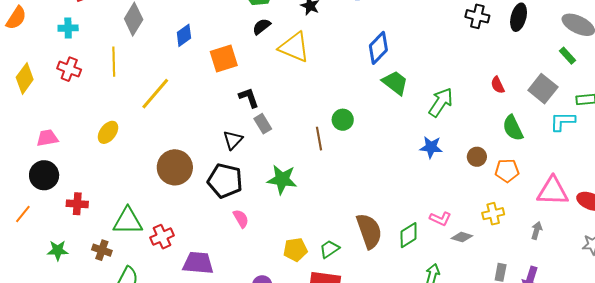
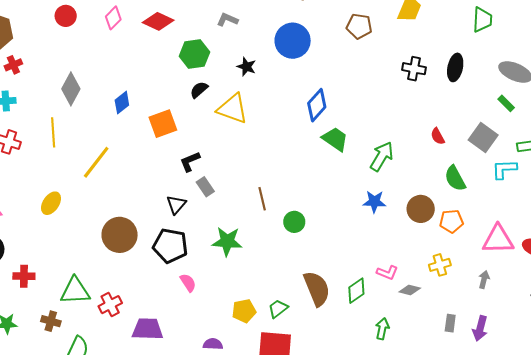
black L-shape: (249, 98) -> (190, 161), turned -90
green circle: (343, 120) -> (294, 222), moved
brown circle: (477, 157) -> (421, 209), size x1.4

